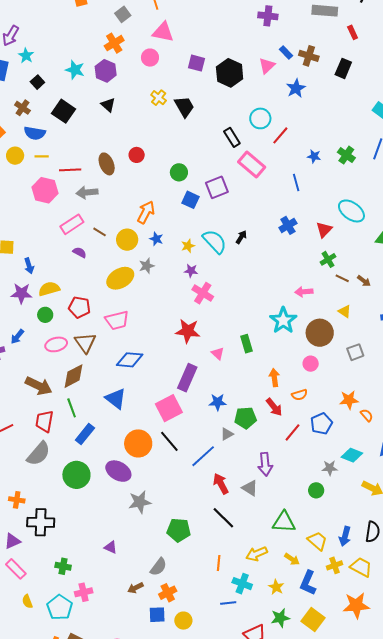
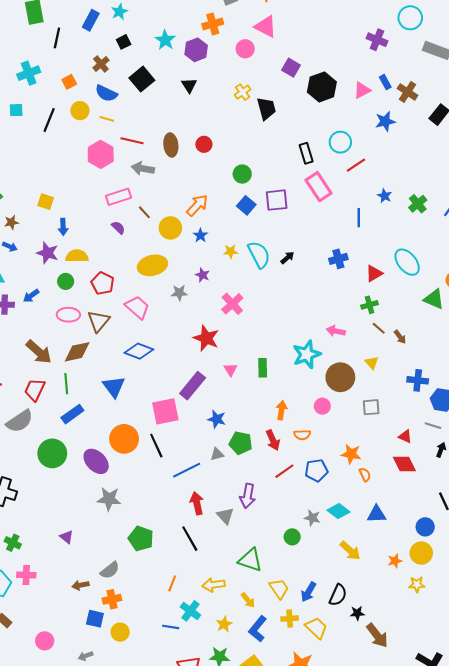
gray star: (147, 266) -> (179, 293), moved
purple star: (191, 271) -> (202, 275), moved
pink trapezoid: (117, 320) -> (137, 307), turned -140

